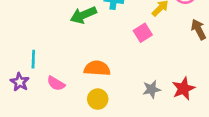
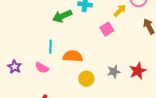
cyan line: (33, 59) -> (51, 47), moved
yellow circle: (98, 99) -> (86, 79), moved

